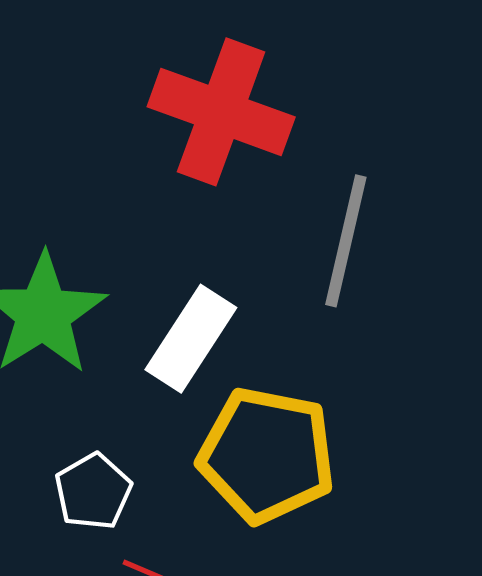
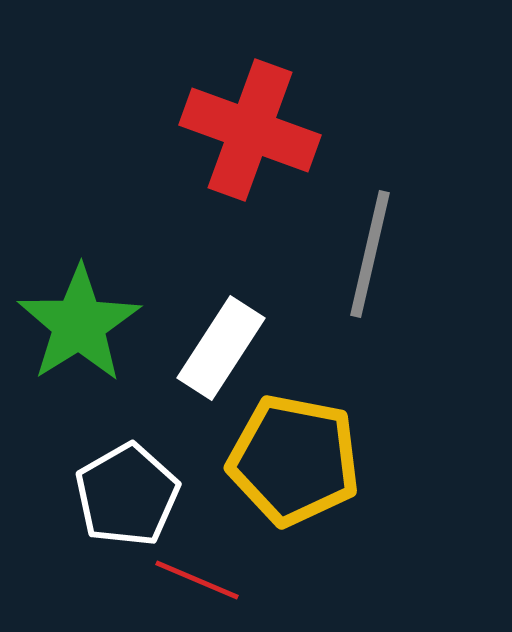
white pentagon: (93, 492) -> (127, 495), size x1.4

